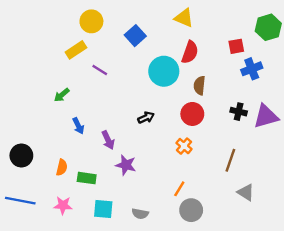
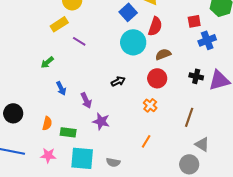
blue square: (135, 36) -> (128, 12), moved
brown semicircle: (199, 85) -> (163, 54), turned 63
cyan square: (103, 209) -> (82, 158), size x1.4
gray circle: (191, 210) -> (189, 164), moved

